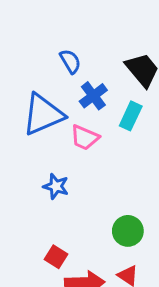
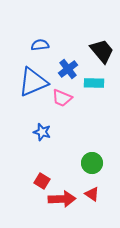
blue semicircle: (70, 61) -> (40, 45), moved, turned -66
cyan rectangle: (131, 116) -> (94, 83), turned 66

